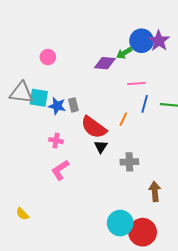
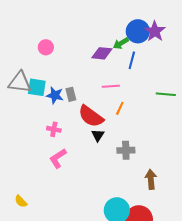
pink line: (136, 84) -> (111, 86), moved
blue line: (145, 104) -> (132, 60), moved

